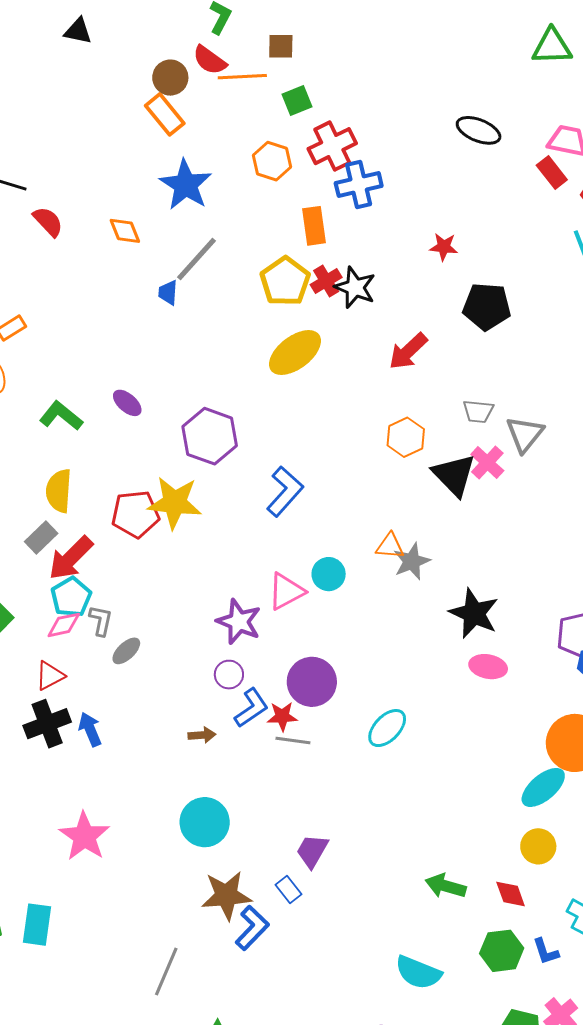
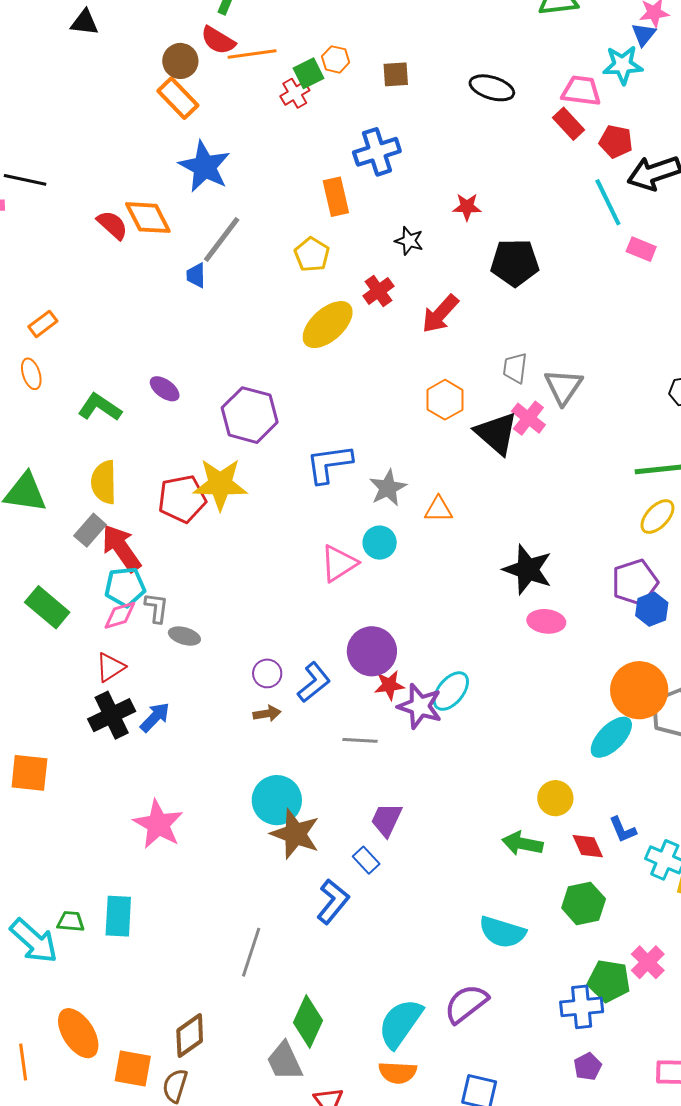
brown square: (281, 46) -> (396, 74), moved
red cross: (332, 146) -> (295, 93), moved, size x0.6
orange hexagon: (272, 161) -> (336, 59), moved, size x0.7
red semicircle: (48, 222) -> (112, 225), moved
orange diamond: (125, 231) -> (148, 218), size x1.4
yellow pentagon: (285, 281) -> (312, 254), size x0.7
red cross: (326, 281) -> (378, 291), moved
black star: (355, 287) -> (409, 241), moved, size x0.7
gray trapezoid: (478, 411) -> (515, 368), turned 96
blue L-shape: (285, 491) -> (329, 464), turned -135
red arrow: (71, 558) -> (121, 548), turned 105
gray star: (412, 561) -> (388, 488), moved
cyan pentagon: (71, 597) -> (125, 587), turned 30
purple star: (239, 622) -> (420, 706), moved
gray ellipse: (126, 651) -> (184, 636), turned 64
purple circle: (229, 675) -> (267, 673), moved
red star: (282, 716) -> (389, 685), moved
blue arrow: (90, 729) -> (155, 717), turned 72
gray line: (293, 741) -> (360, 740), moved
yellow circle: (538, 846) -> (555, 798), moved
brown star: (226, 896) -> (295, 834), moved, turned 30
blue L-shape: (546, 952) -> (623, 830), moved

